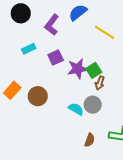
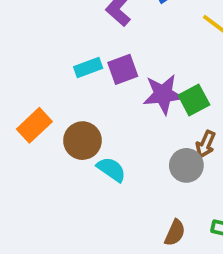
cyan rectangle: (29, 49) -> (88, 68), moved
brown arrow: (100, 83) -> (206, 144), moved
cyan semicircle: (76, 109) -> (111, 169), moved

